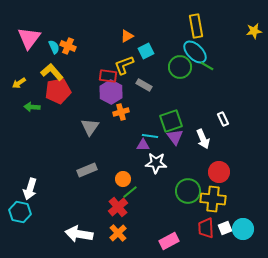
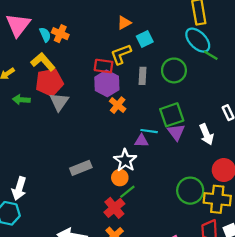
green circle: (180, 67) -> (174, 70), moved
gray rectangle: (144, 85) -> (143, 76), turned 63
orange cross: (121, 112) -> (118, 105), turned -35
gray triangle: (90, 127) -> (59, 102), moved
white star: (156, 163) -> (125, 160), moved, turned 30

